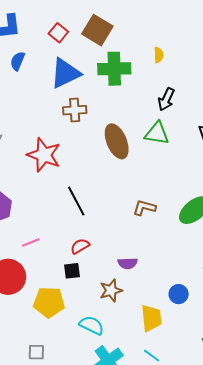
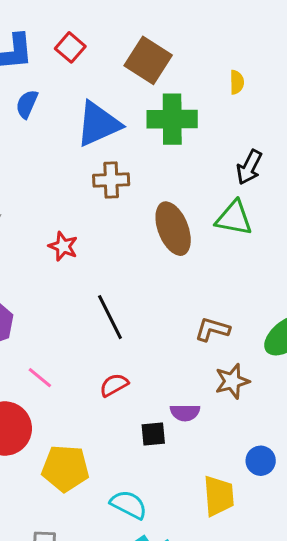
red square: (58, 33) -> (70, 47), moved
yellow semicircle: (159, 55) -> (237, 82), moved
red star: (44, 155) -> (63, 246), size x0.6
pink line: (31, 242) -> (40, 378), turned 60
black square: (72, 271) -> (153, 434), moved
brown star: (111, 291) -> (232, 381), moved

